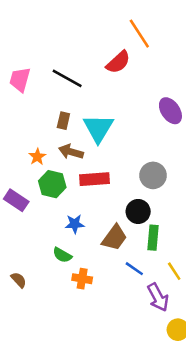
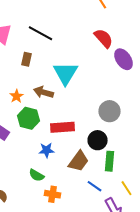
red semicircle: (118, 62) -> (104, 38), moved, turned -90
brown rectangle: (63, 121) -> (26, 59), moved
red rectangle: (95, 179) -> (62, 127), moved

